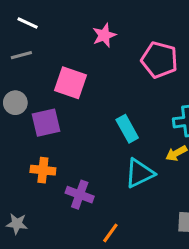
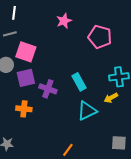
white line: (28, 23) -> (14, 13), turned 72
pink square: (70, 83) -> (26, 52), moved
purple cross: (80, 195) -> (48, 89), moved

